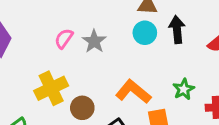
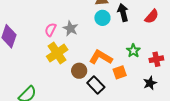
yellow cross: (51, 88) -> (57, 53), moved
brown circle: (82, 108) -> (79, 71), moved

